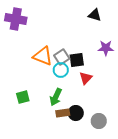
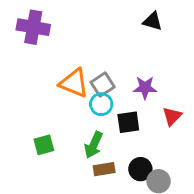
purple star: (106, 48) -> (145, 88), moved
black square: (77, 60) -> (128, 122), moved
red triangle: (86, 78) -> (172, 116), moved
black circle: (76, 113) -> (140, 169), moved

